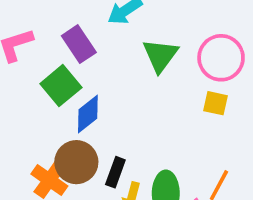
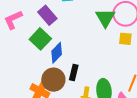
green triangle: (160, 55) -> (105, 18), moved
black rectangle: (115, 172) -> (74, 73), moved

